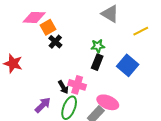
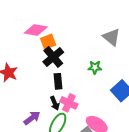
black cross: (55, 42) -> (53, 57), size x1.5
black rectangle: (97, 62) -> (58, 81), moved, turned -35

